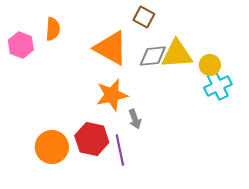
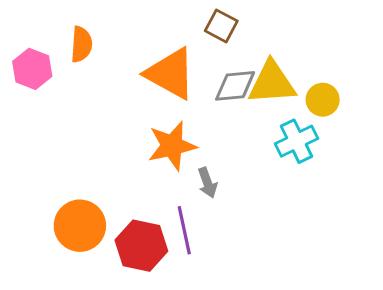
cyan cross: (218, 86) -> (297, 141), moved
red hexagon: (92, 139) -> (141, 246), moved

